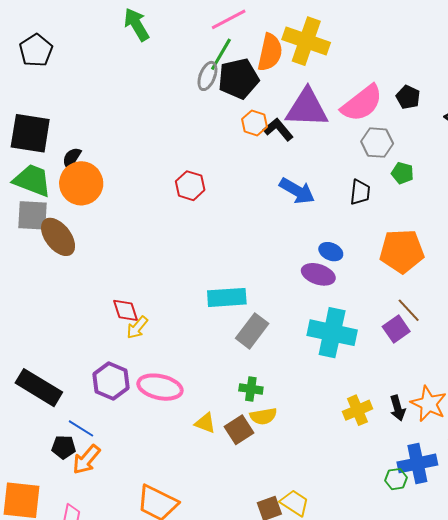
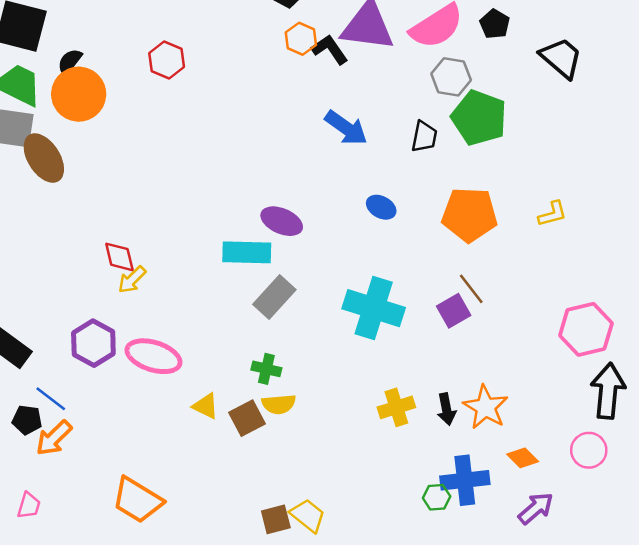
green pentagon: (402, 173) -> (479, 118), size x2.0
red hexagon: (190, 186) -> (167, 60), moved
purple ellipse: (318, 274) -> (282, 221), moved

